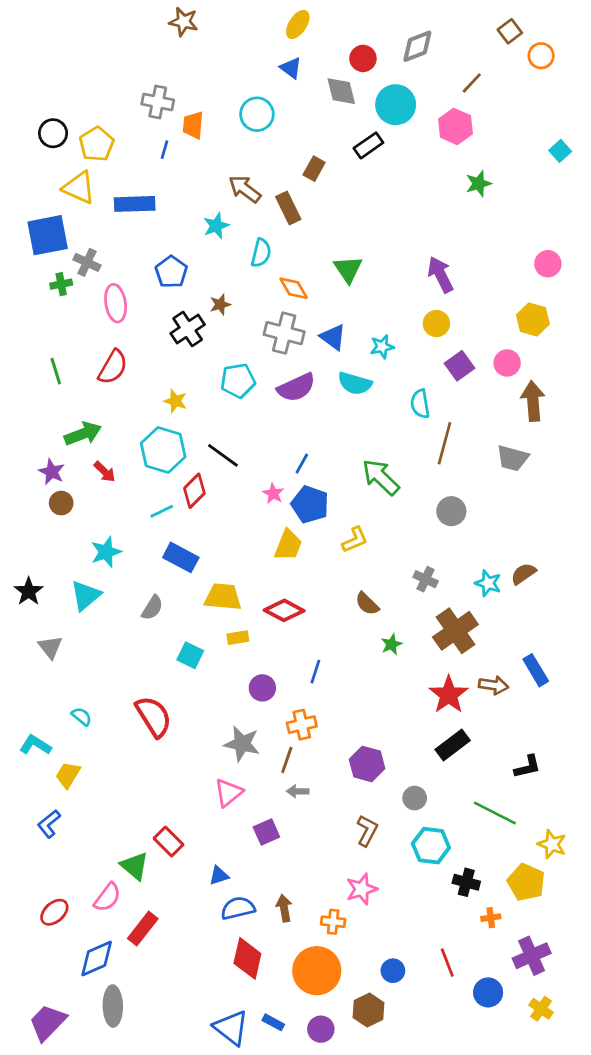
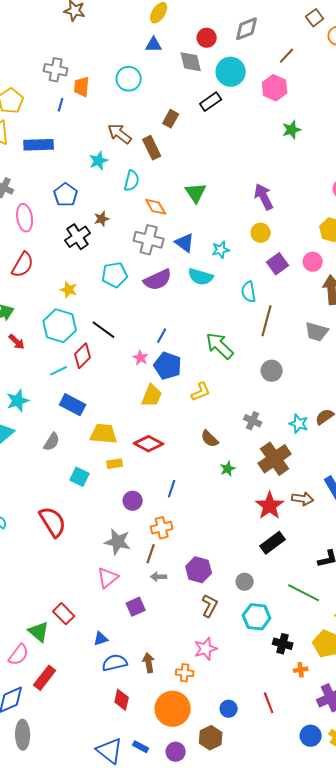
blue triangle: (291, 68) -> (154, 45), turned -36
purple hexagon: (367, 764) -> (199, 570), moved
red diamond: (247, 958) -> (122, 700), size x0.7
blue circle: (488, 992) -> (311, 736), moved

